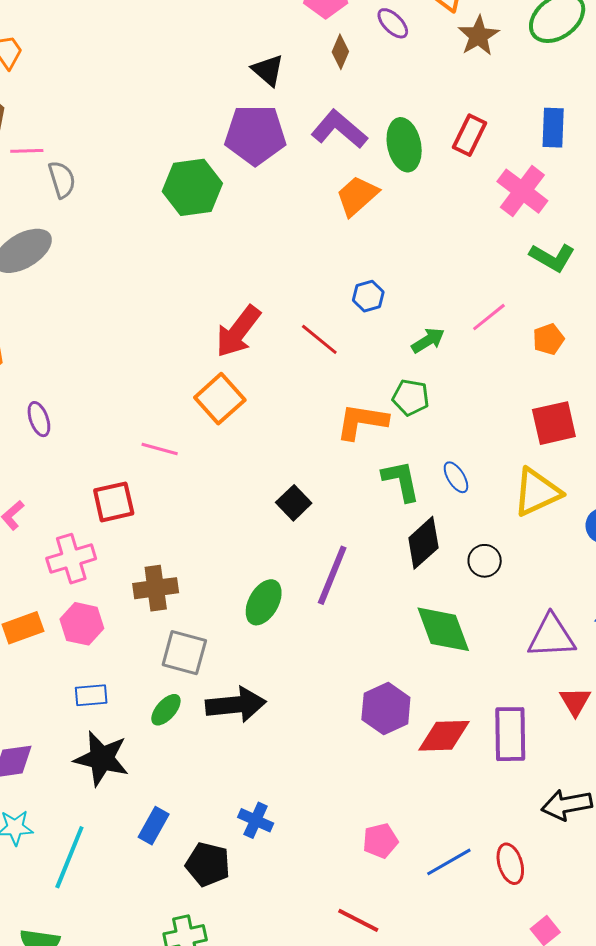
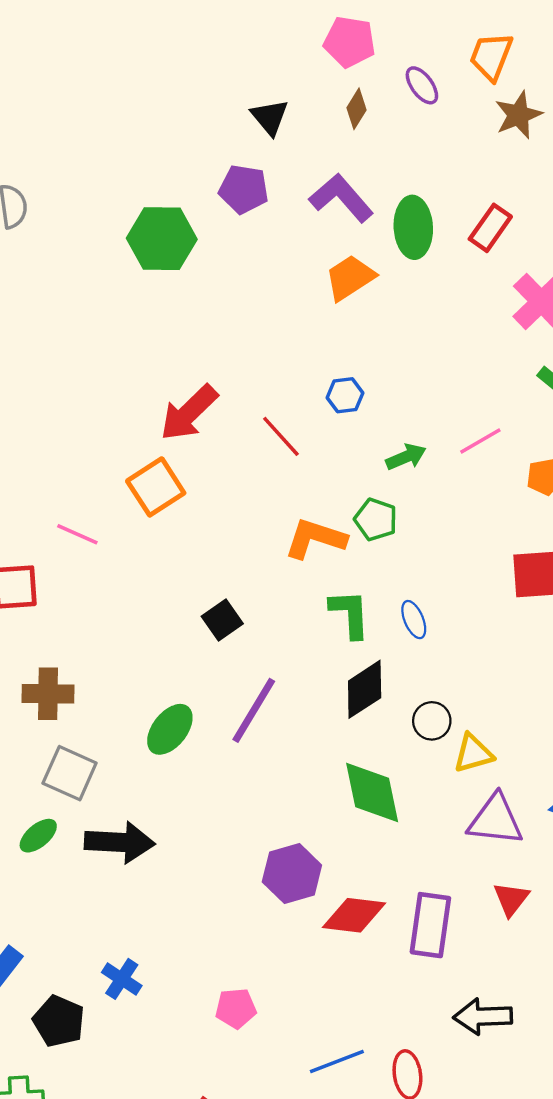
purple pentagon: (255, 135) -> (244, 189), size x0.7
yellow triangle: (537, 492) -> (473, 753), moved, size x0.7
pink pentagon: (380, 841) -> (236, 1008), moved

